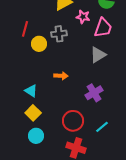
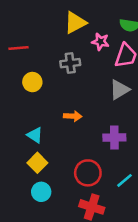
red line: (25, 29) -> (18, 48), moved, turned 70
yellow circle: (39, 44) -> (32, 82), moved
purple cross: (94, 93) -> (114, 138), turned 30

